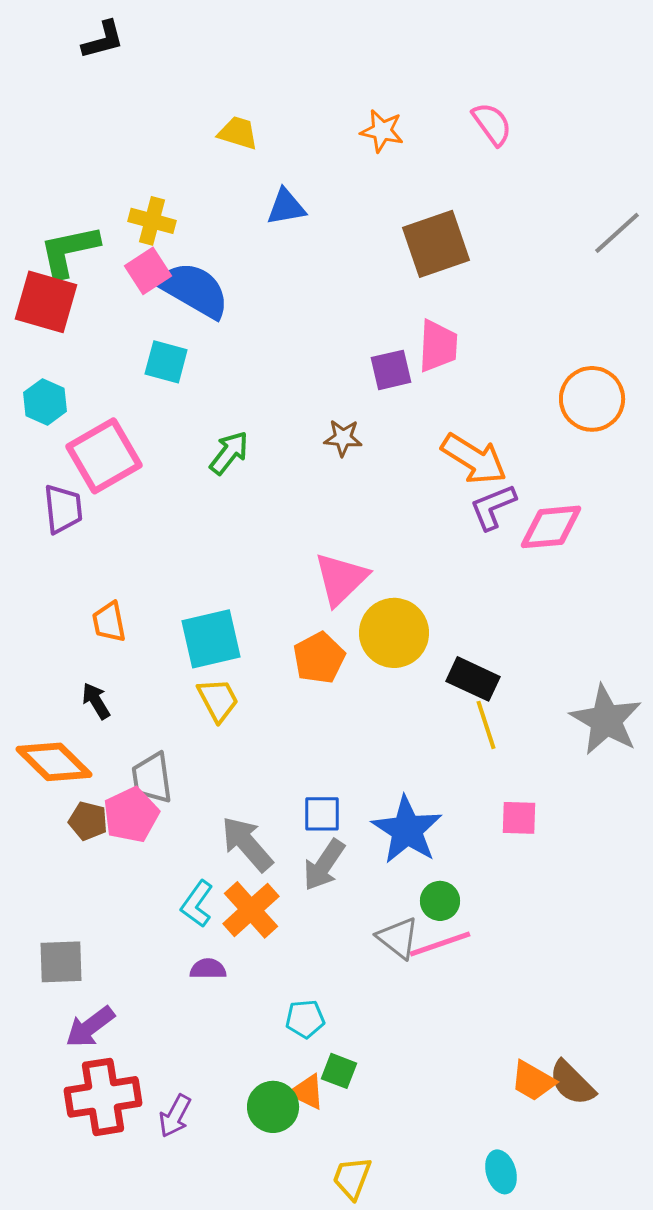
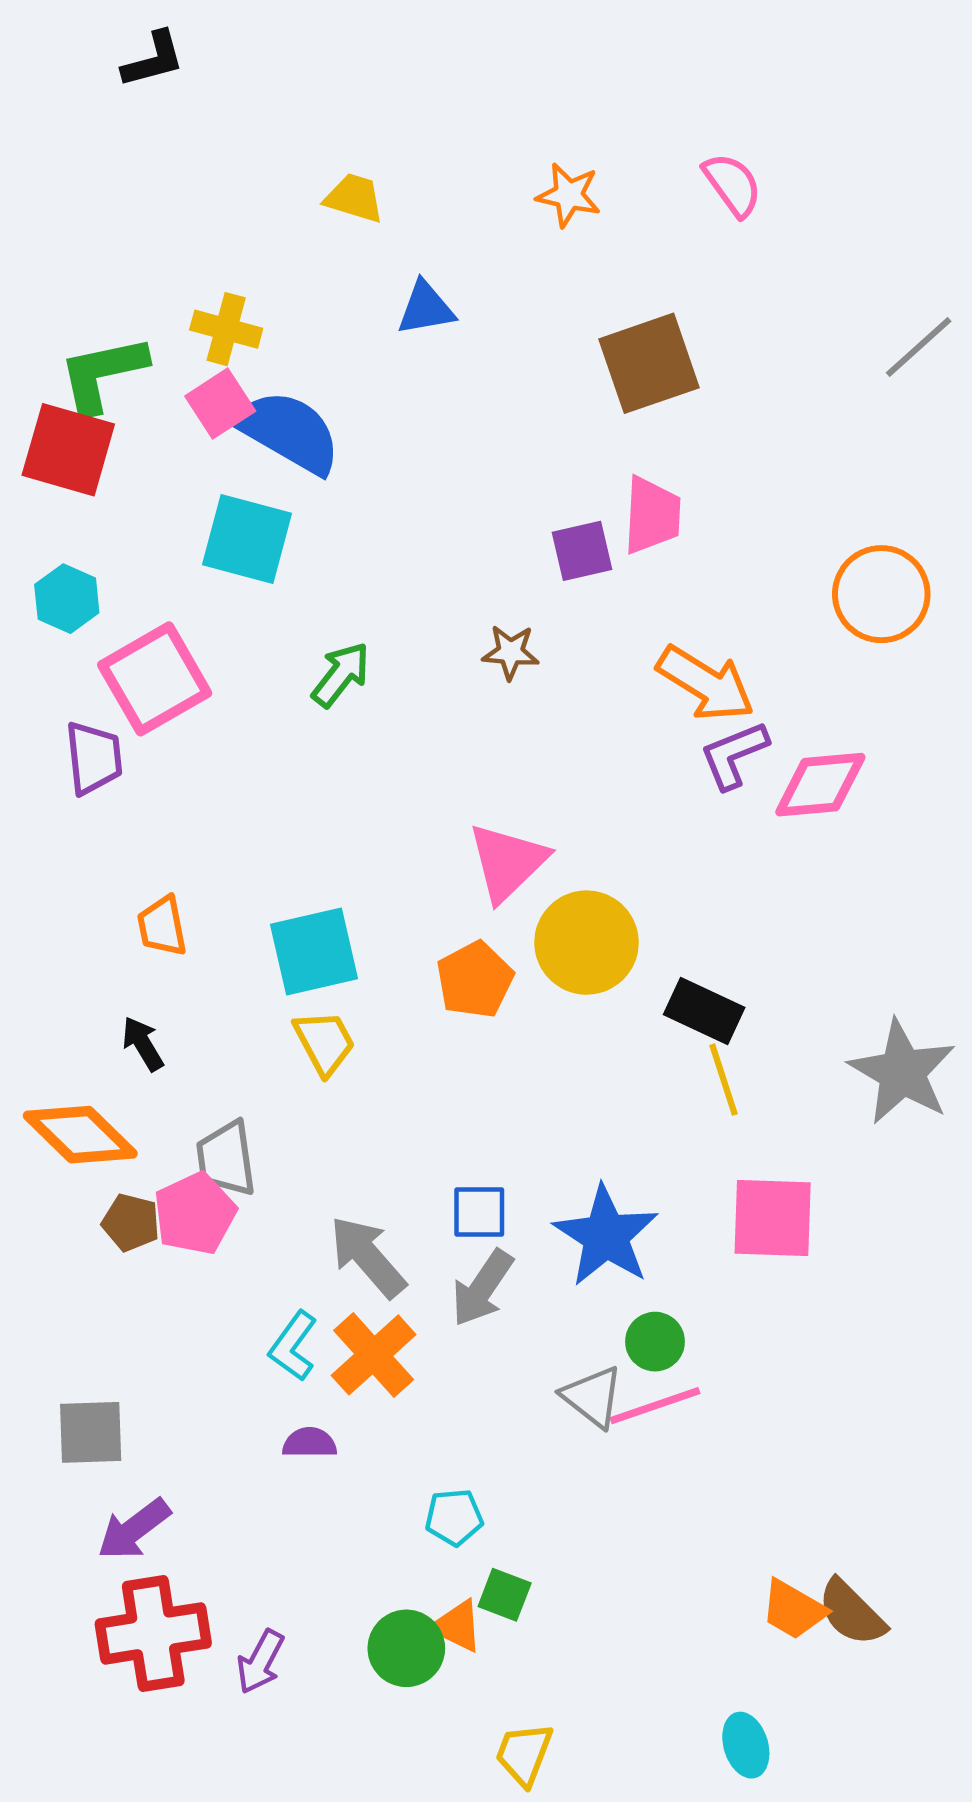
cyan square: (166, 362) -> (247, 539), size x1.4
pink square: (519, 818) -> (773, 1218), size x1.6

